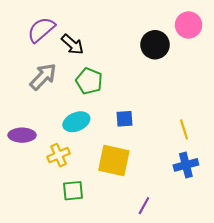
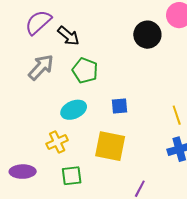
purple ellipse: (22, 135) -> (23, 172), moved

